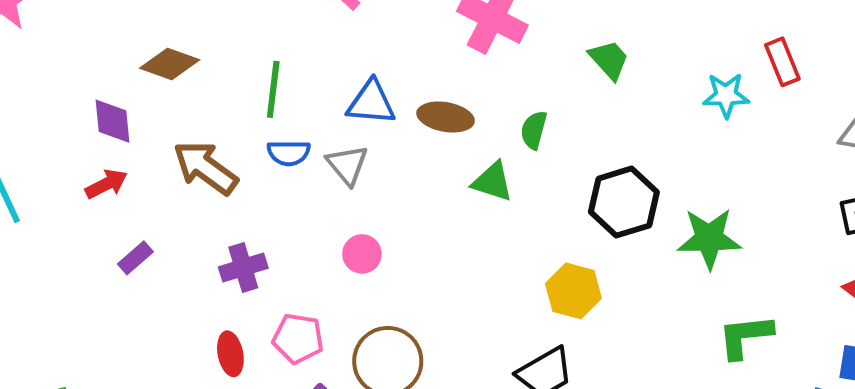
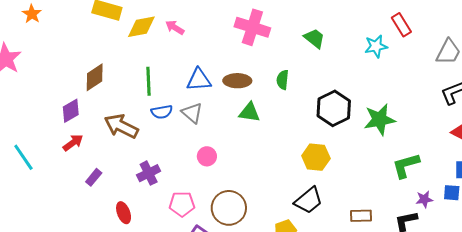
brown diamond: (170, 64) -> (95, 77), turned -44
purple diamond: (112, 121) -> (71, 111), turned 75
green triangle: (493, 182) -> (250, 112), moved
red ellipse: (230, 354) -> (124, 213), moved

